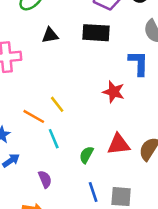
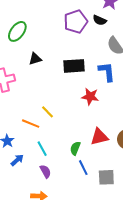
black rectangle: (96, 33) -> (74, 66), moved
cyan line: (54, 139) -> (42, 149), moved
blue line: (93, 192) -> (83, 168), moved

